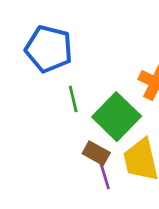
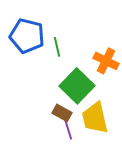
green line: (73, 99) -> (57, 47), moved

